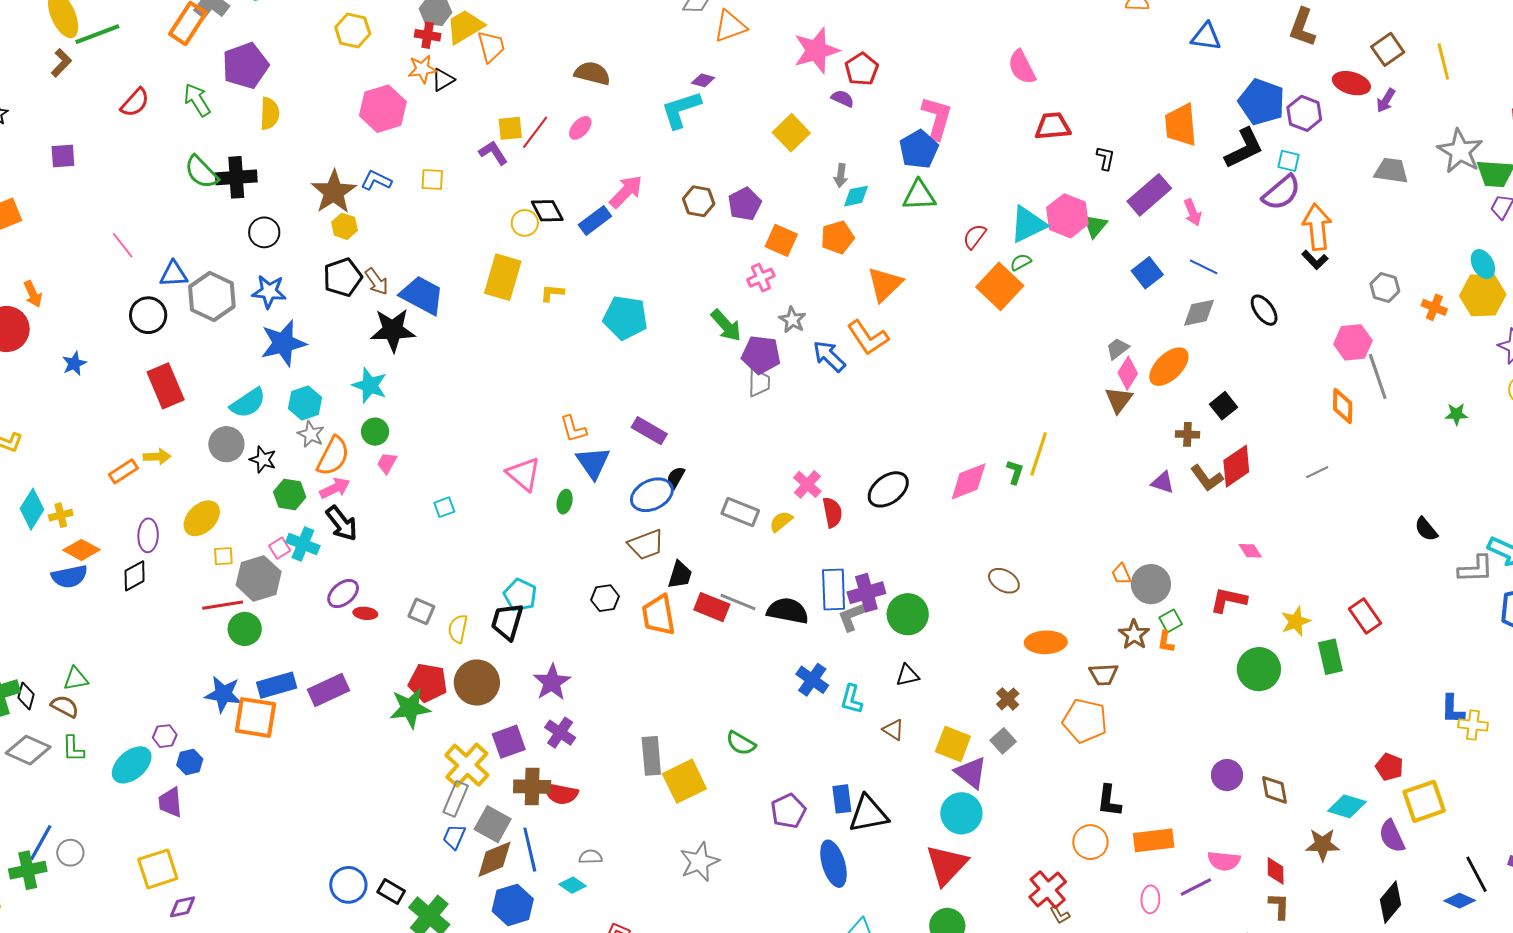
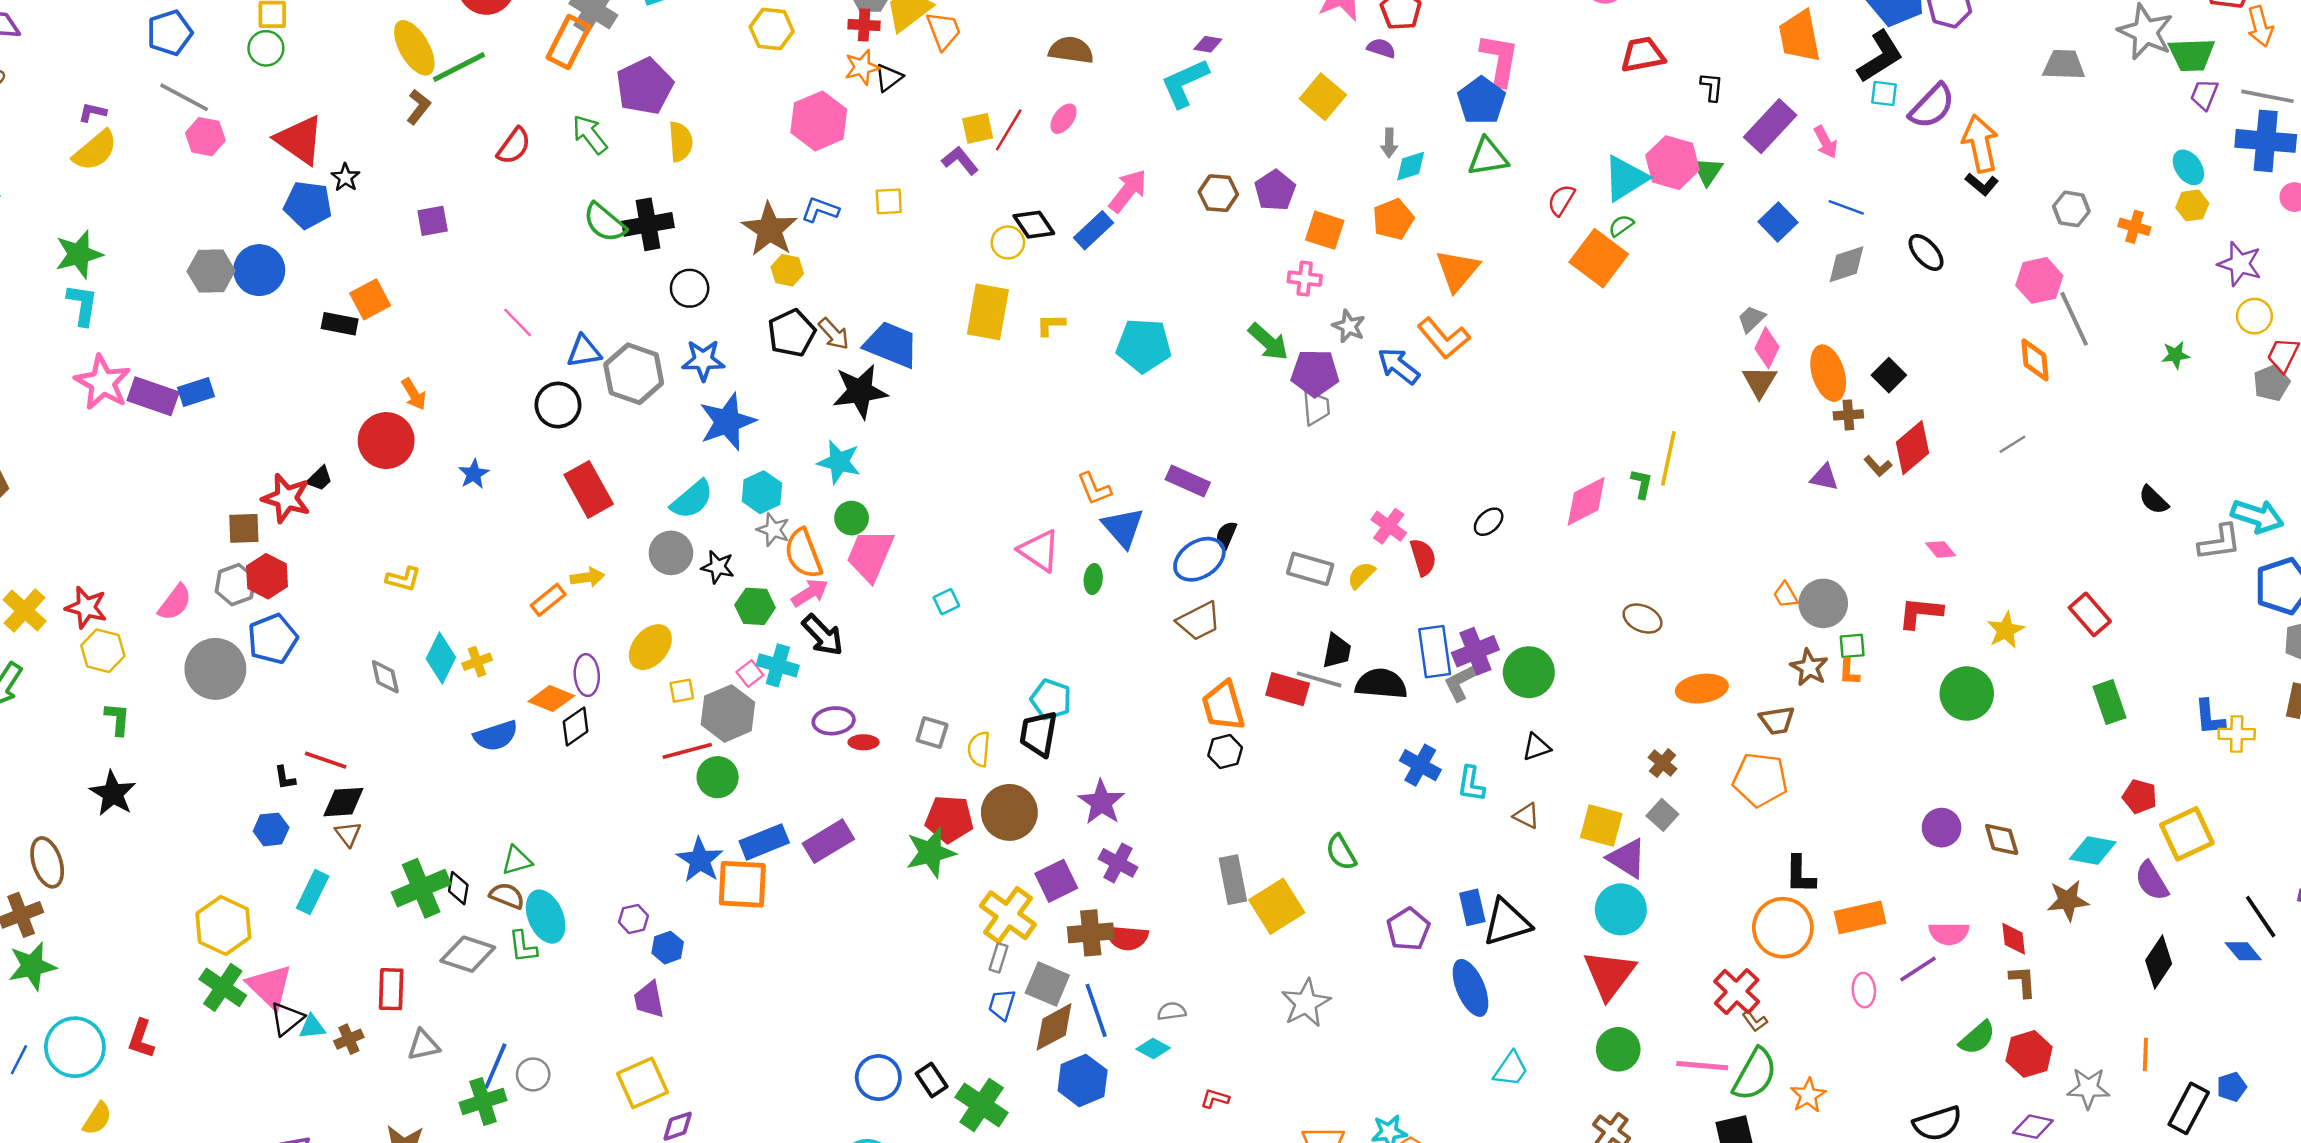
cyan square: (1289, 161) -> (1884, 93), moved
pink cross: (761, 278) -> (1305, 279), turned 36
yellow hexagon: (1483, 295) -> (2192, 205), size x0.6
orange ellipse: (1169, 367) -> (1828, 373), moved, turned -57
orange semicircle: (333, 456) -> (803, 554), turned 138
pink trapezoid: (387, 463) -> (870, 555), size x2.0
brown L-shape: (1207, 478) -> (1878, 466), size x0.7
black ellipse: (888, 489) -> (1489, 522), size x0.6
orange diamond: (81, 550) -> (551, 699), moved
black trapezoid: (680, 575) -> (1337, 651), moved
purple ellipse: (343, 594) -> (834, 721), turned 40
black hexagon: (605, 598) -> (1225, 752), moved
green square: (1171, 621) -> (1852, 646), turned 30
green rectangle: (1330, 657) -> (2110, 702), moved
blue star: (223, 694) -> (700, 860), turned 30
green semicircle: (741, 743) -> (1341, 852), turned 36
cyan ellipse: (132, 765) -> (546, 917), moved, turned -66
gray rectangle: (456, 799) -> (999, 958), size x0.7
orange circle: (1090, 842) -> (1783, 928), size x1.4
black rectangle: (391, 891) -> (932, 1080), turned 32
blue diamond: (1460, 901) -> (2243, 951), turned 32

